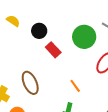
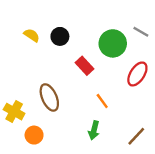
yellow semicircle: (13, 21) -> (32, 35), moved
red rectangle: (53, 50) -> (85, 66), moved

